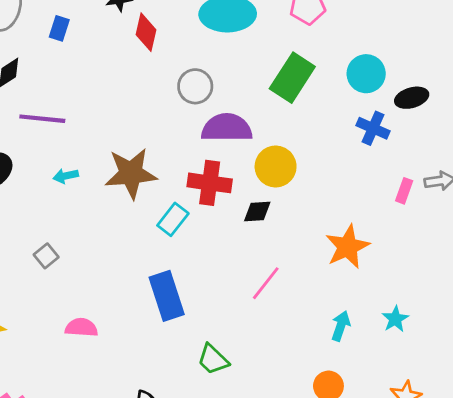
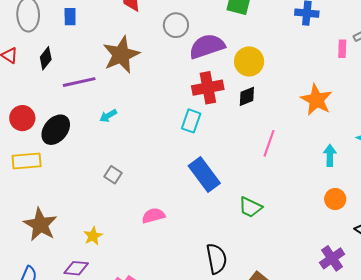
brown star: (131, 173) -> (121, 55), moved

